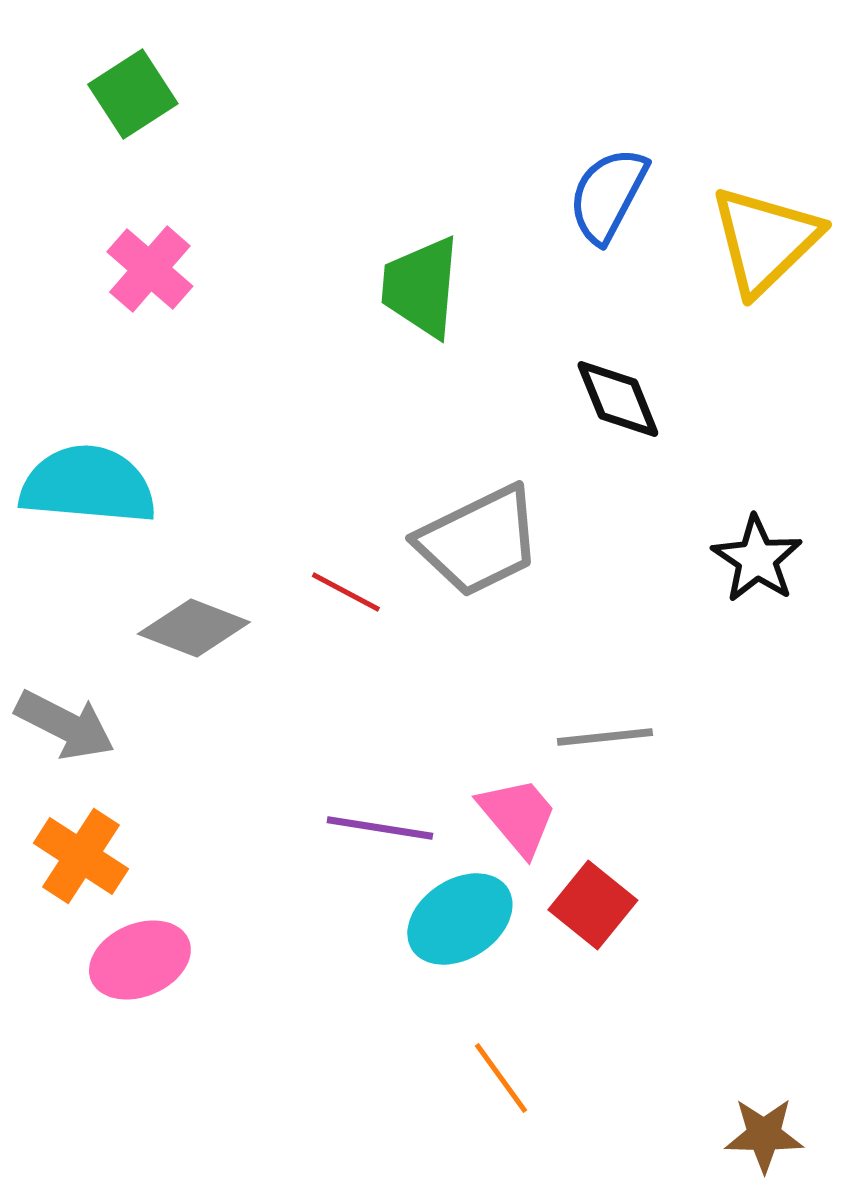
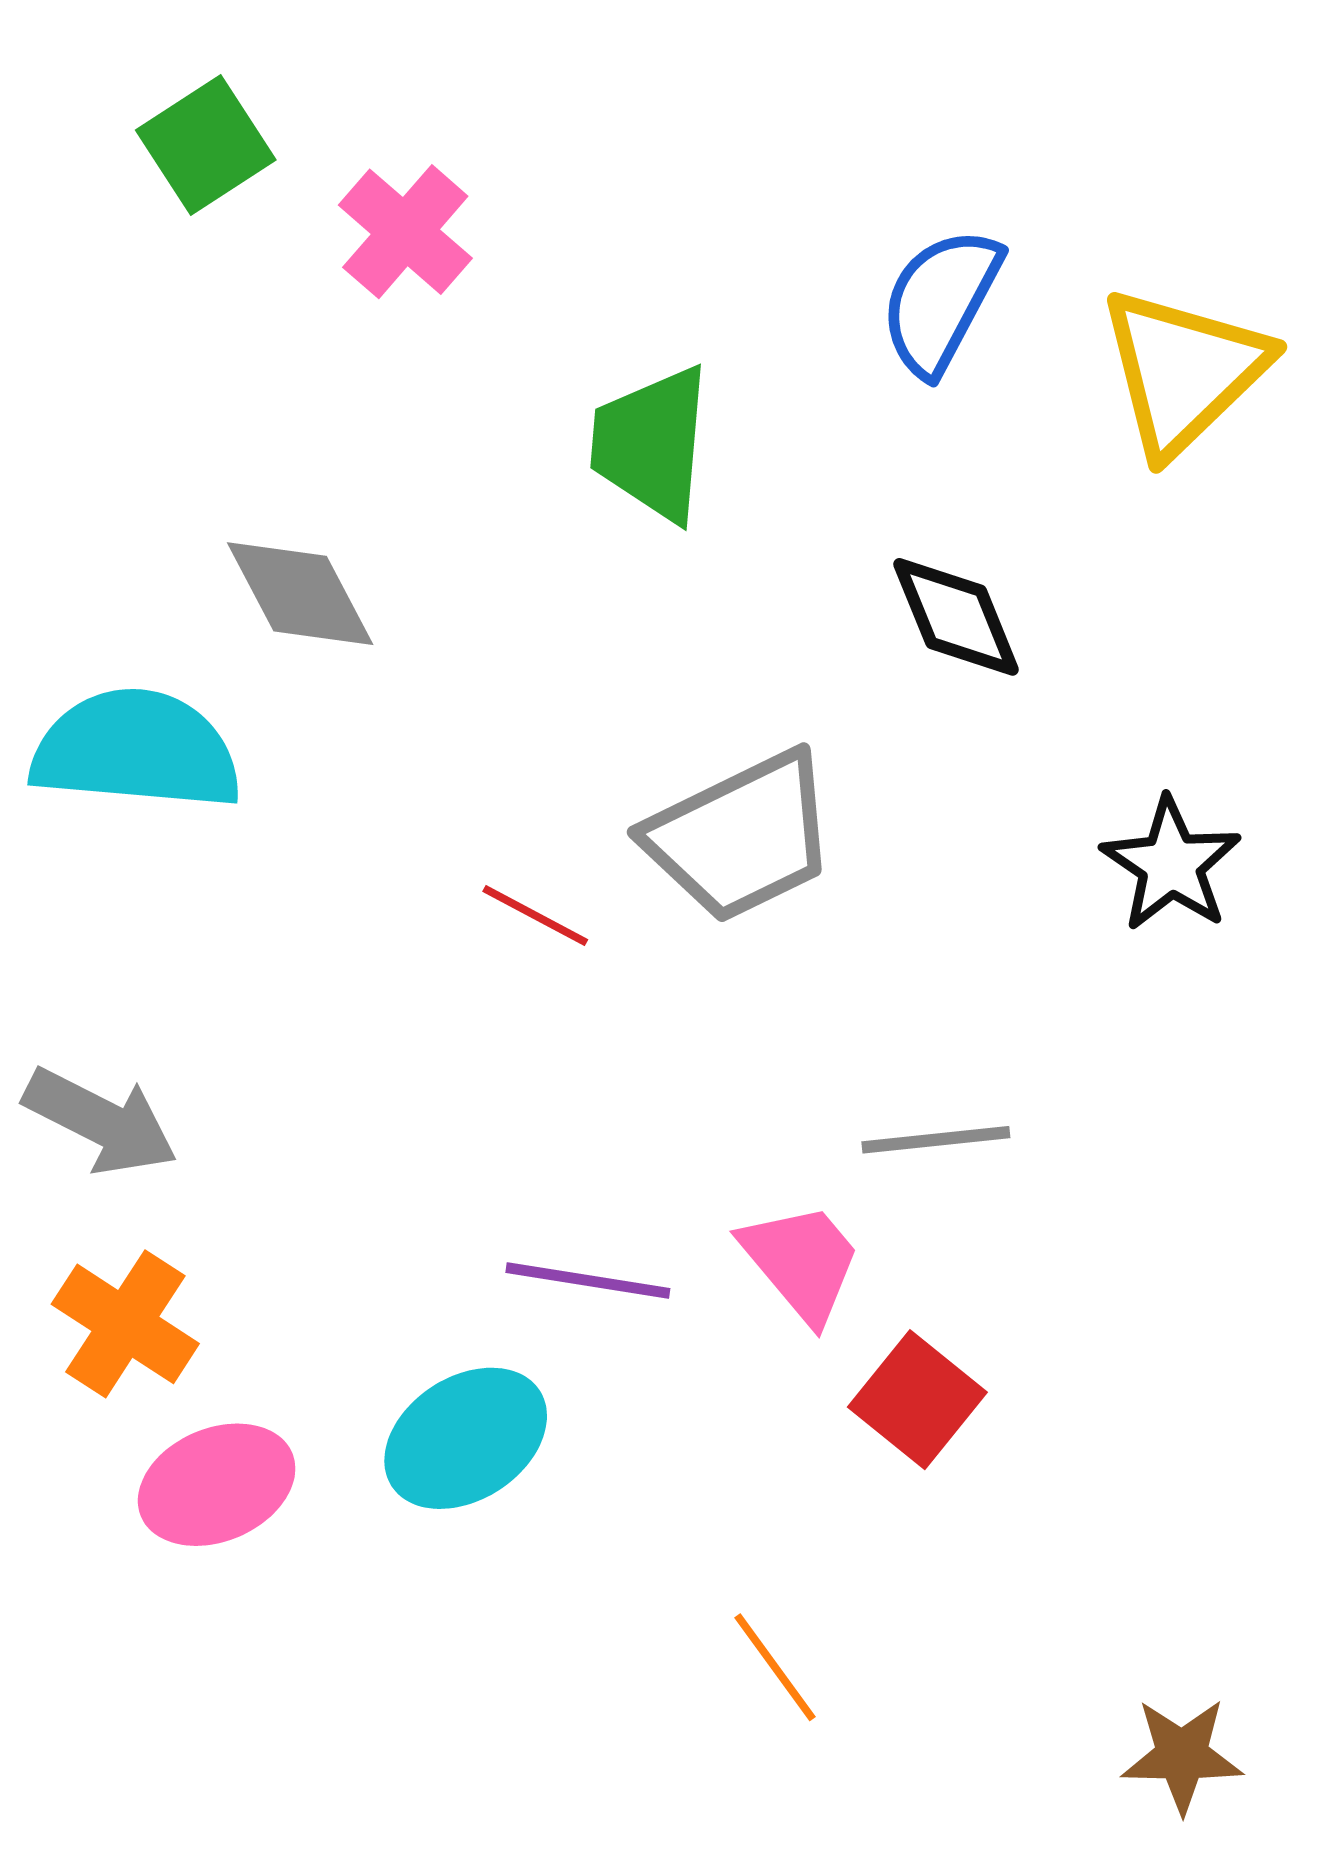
pink cross: (150, 269) -> (405, 232), moved
gray diamond: (194, 628) -> (300, 594), moved, turned 41
cyan ellipse: (460, 919) -> (466, 1438), moved

